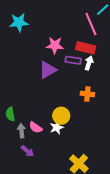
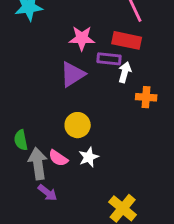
white arrow: (89, 63) -> (125, 72), moved
orange cross: (87, 94) -> (146, 97), moved
yellow circle: (61, 116) -> (78, 125), moved
gray arrow: (21, 131) -> (38, 164), size x1.5

